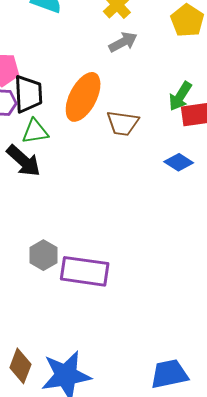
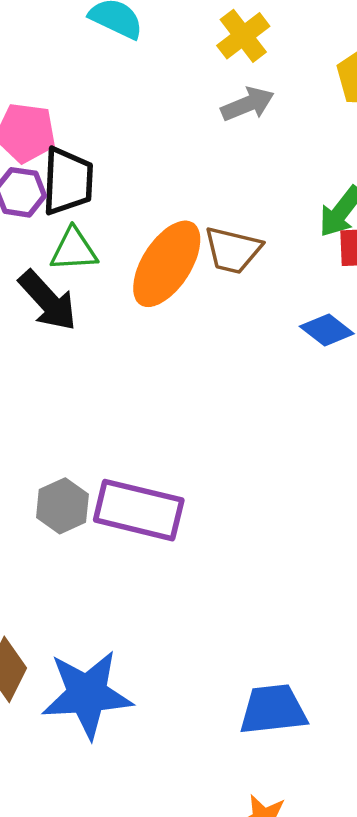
orange ellipse: (83, 97) -> (167, 264), moved
gray hexagon: (43, 255) -> (62, 506), moved

